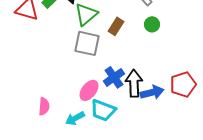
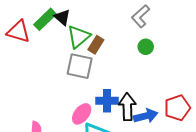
brown rectangle: (116, 26) -> (96, 45), moved
blue cross: (114, 77) -> (107, 101), turned 35

